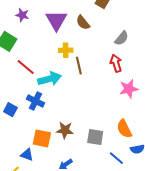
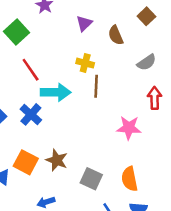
purple triangle: (56, 20) -> (84, 23), size x0.6
gray semicircle: (122, 38) -> (147, 62), moved
red arrow: (116, 63) -> (155, 98), moved
pink star: (129, 89) -> (129, 128), moved

